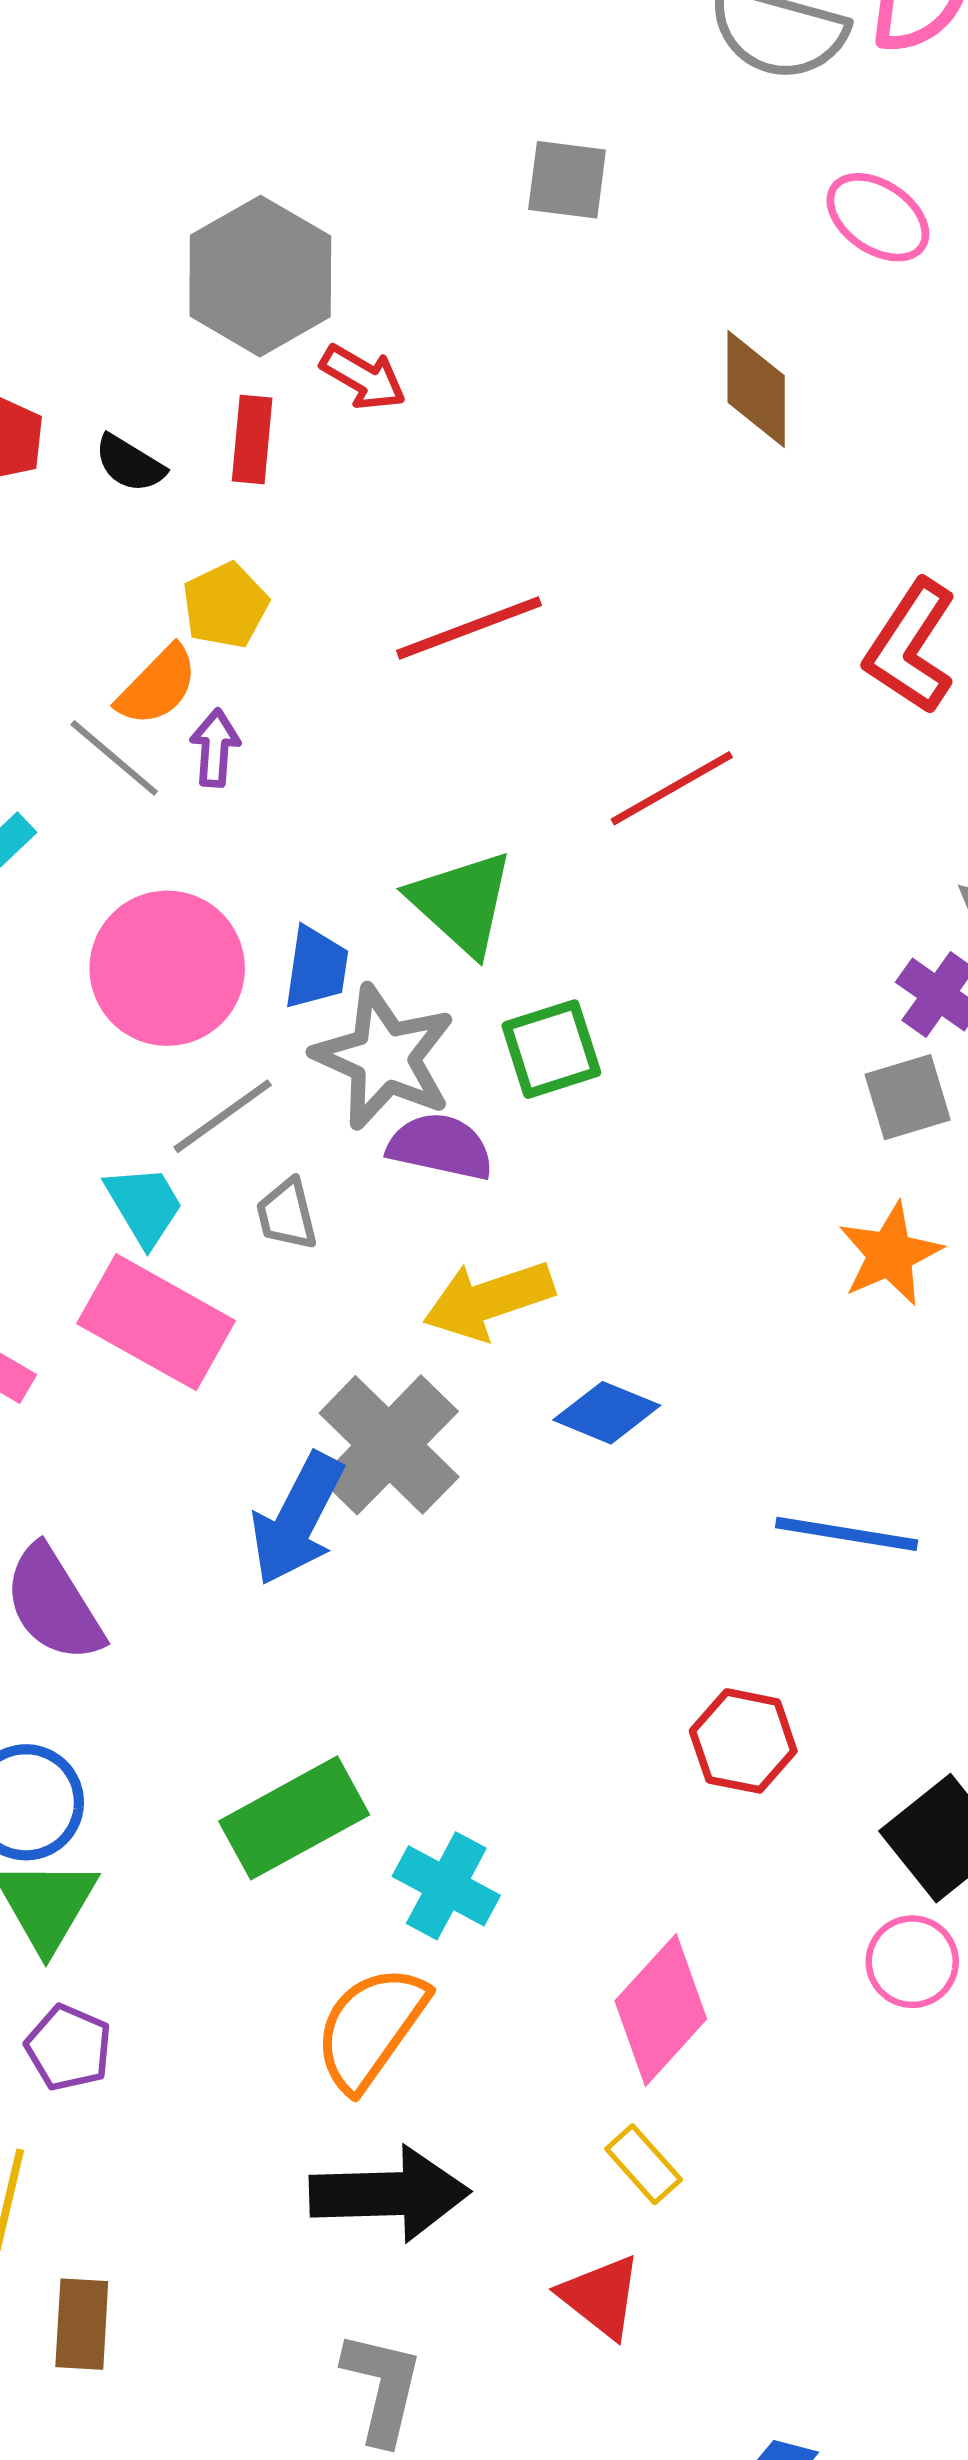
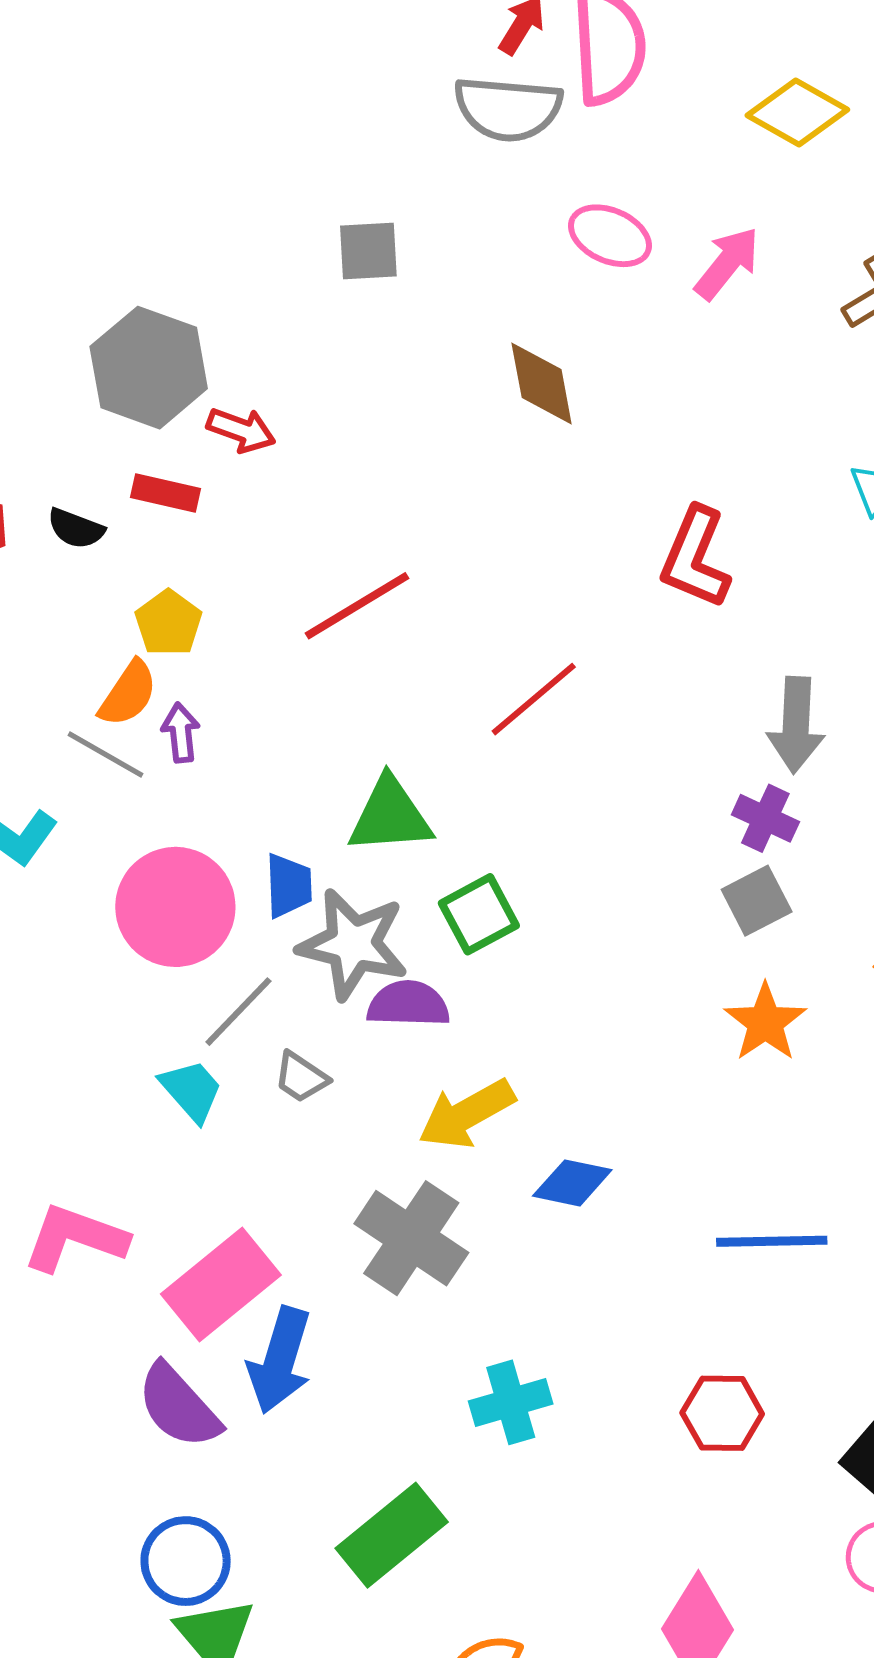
red rectangle: (252, 440) -> (166, 493), turned -72
green triangle: (462, 903) -> (390, 816), turned -36
gray trapezoid: (287, 1214) -> (301, 1077), turned -32
pink rectangle: (156, 1322) -> (221, 1284), moved, turned -58
blue arrow: (297, 1519) -> (280, 1360), moved
cyan cross: (446, 1886) -> (511, 1402), moved, turned -34

